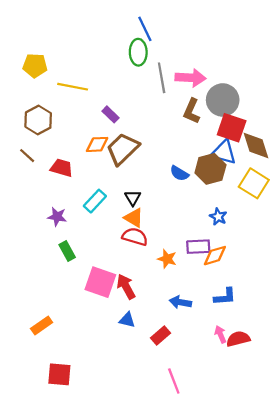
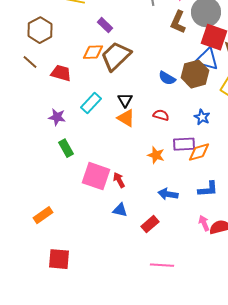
red semicircle: (135, 237) -> (161, 115), moved, size x0.7
red arrow: (126, 287) -> (119, 180), size x0.7
pink line: (174, 381) -> (162, 265), turned -65

